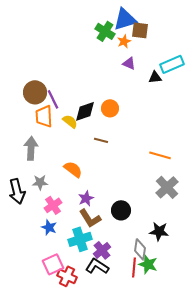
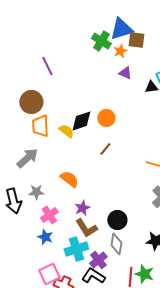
purple line: (53, 99) -> (47, 66), moved
brown line: (101, 140) -> (105, 149), moved, turned -64
gray arrow: (31, 148) -> (27, 158), turned 45
gray diamond: (140, 249) -> (116, 244), moved

